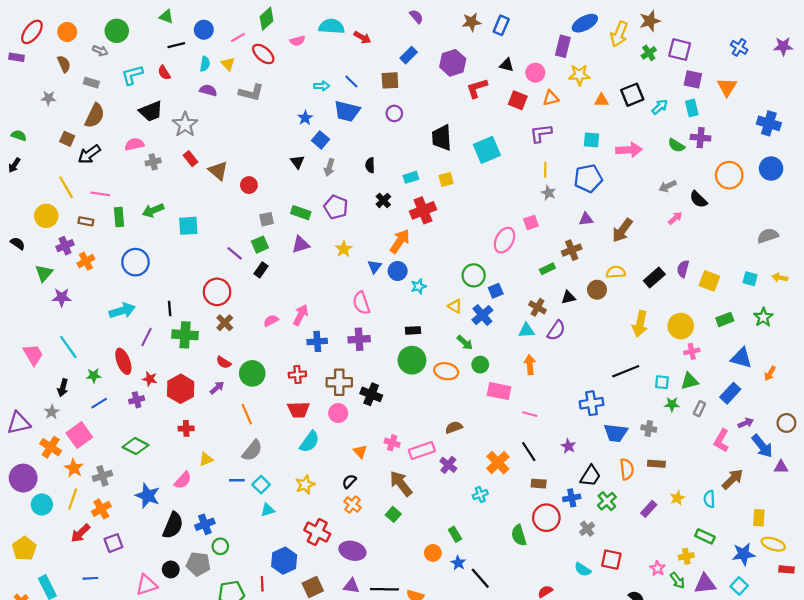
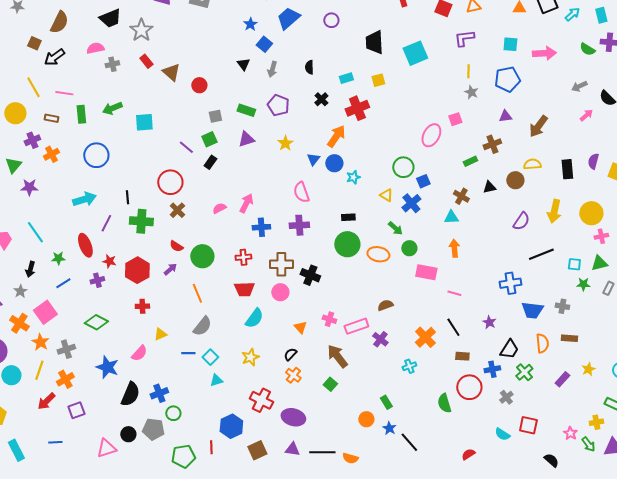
blue trapezoid: (347, 111) -> (288, 18), turned 125
black rectangle: (654, 278) -> (567, 169), turned -54
purple semicircle: (556, 330) -> (521, 221), moved

